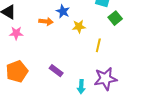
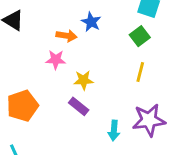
green square: (115, 18) -> (140, 36), moved
yellow star: (79, 27) -> (83, 80), moved
pink star: (16, 33) -> (56, 60), moved

